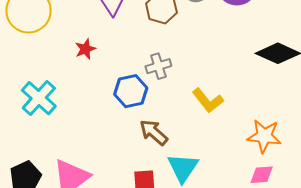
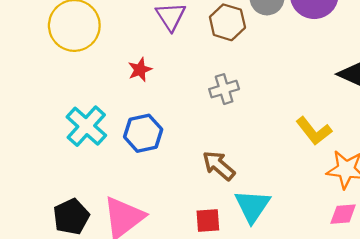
blue hexagon: (131, 91) -> (143, 133), moved
yellow L-shape: (208, 101) -> (314, 131), moved

